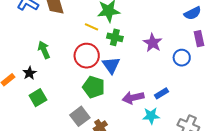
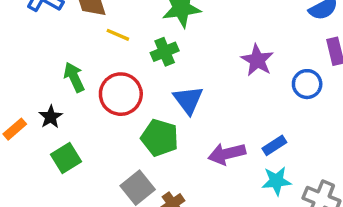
yellow line: (91, 27) -> (118, 35), moved
green cross: (115, 37) -> (165, 52), moved, turned -35
red circle: (87, 56) -> (121, 94), moved
cyan star: (151, 116) -> (276, 181), moved

